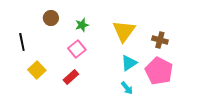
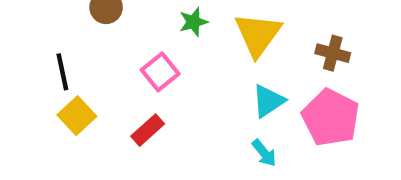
green star: (82, 25) -> (193, 22), moved
black line: (22, 42) -> (62, 72), moved

